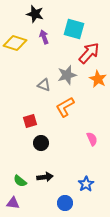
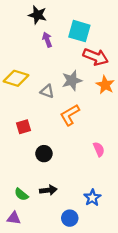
yellow diamond: (15, 43) -> (16, 78), moved
red arrow: (89, 53) -> (96, 57), turned 70
red square: (30, 121) -> (24, 127), moved

